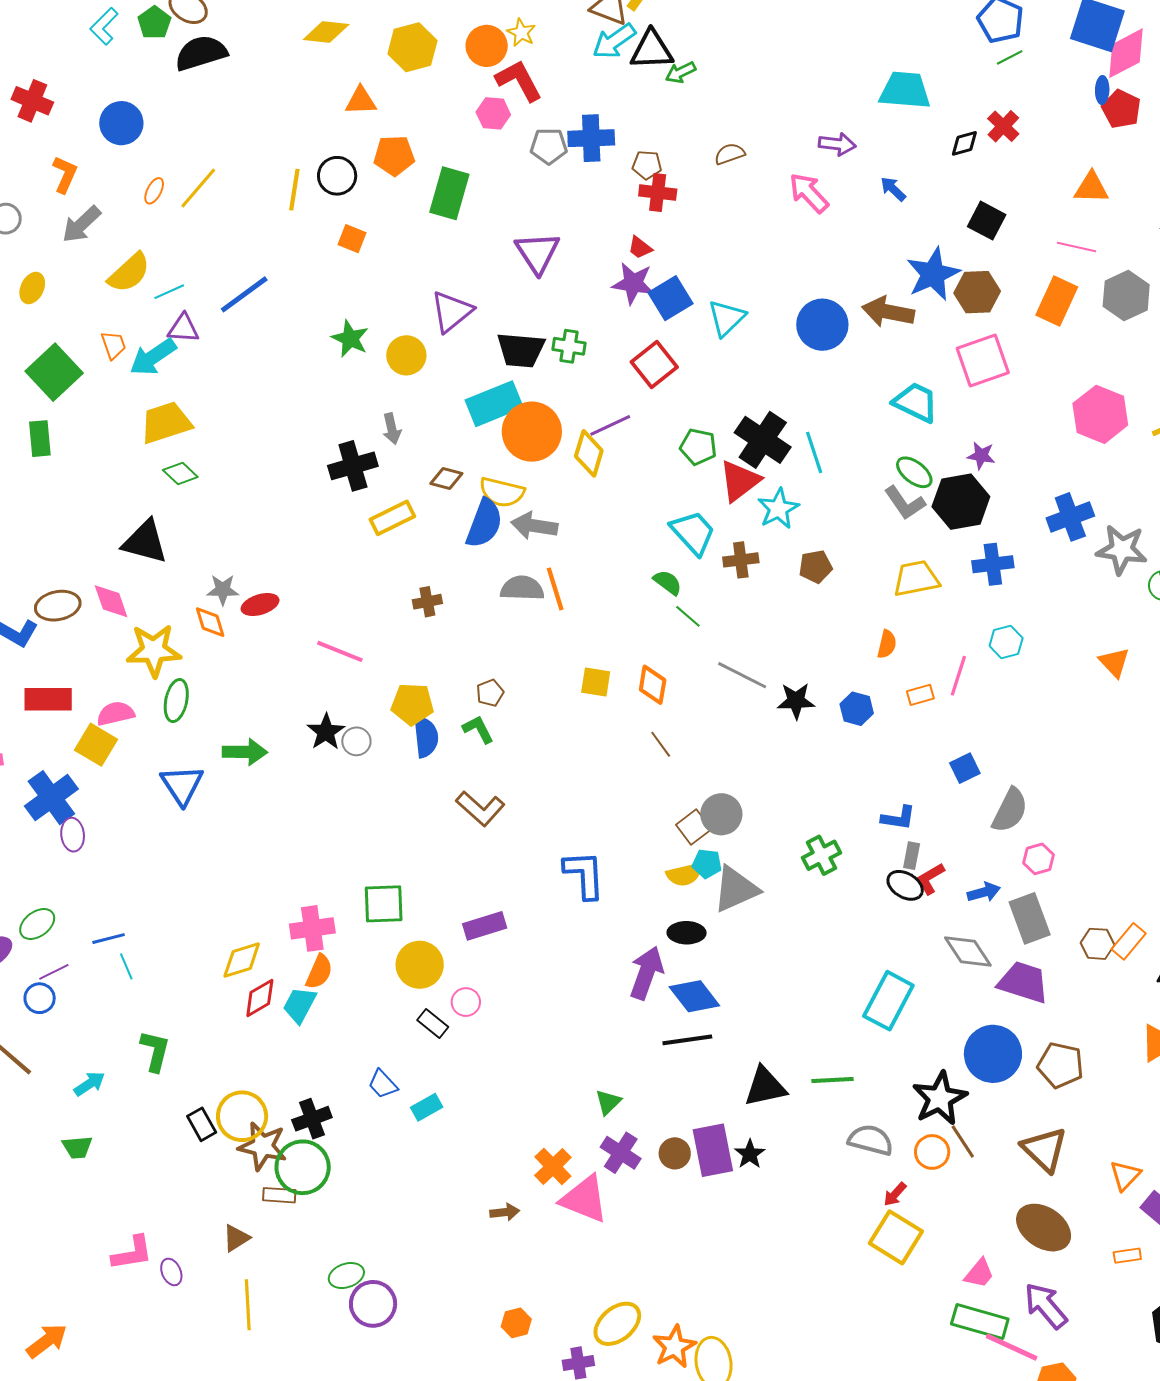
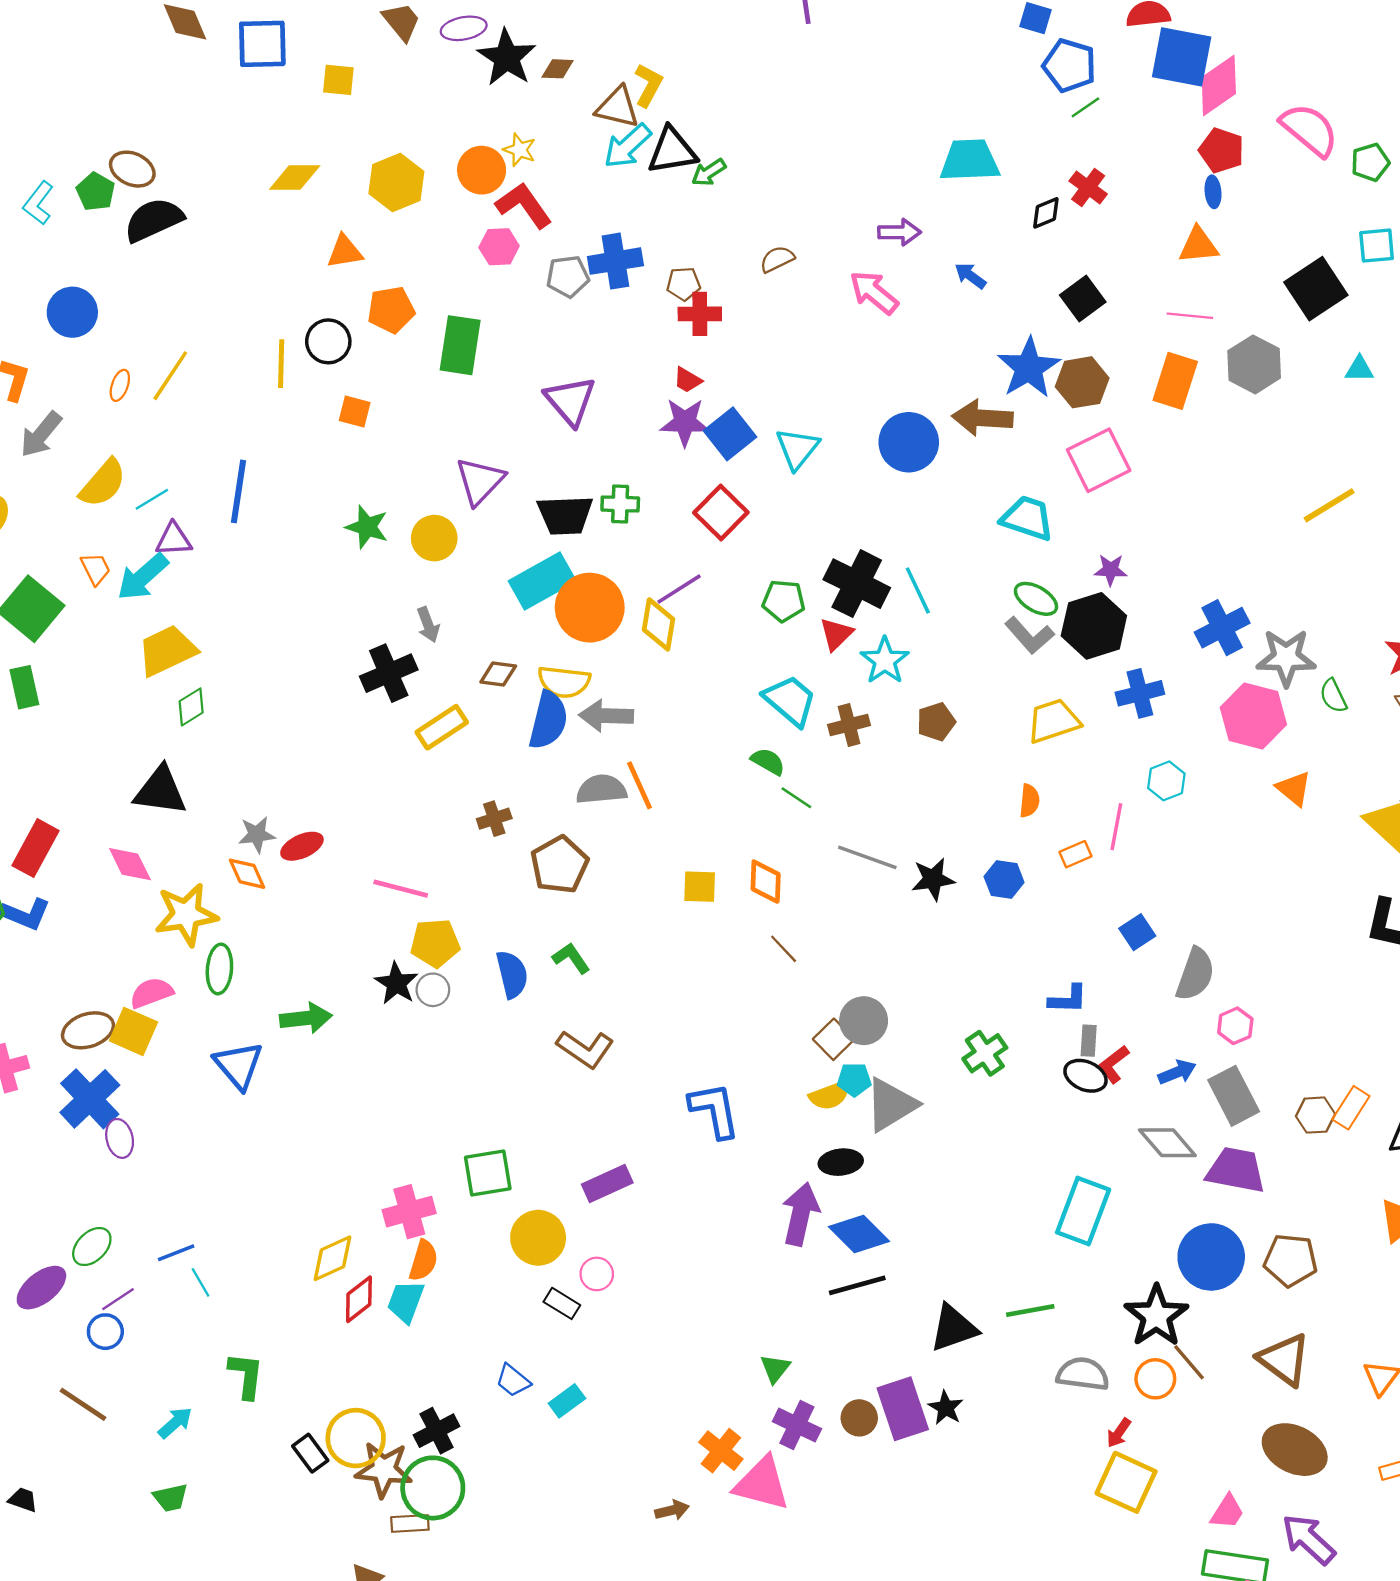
blue ellipse: (1102, 90) -> (1213, 192), moved
black square: (987, 221) -> (1083, 298), turned 33
blue line: (244, 294) -> (239, 491), turned -38
pink hexagon: (1100, 414) -> (1253, 716), moved
green diamond: (180, 473) -> (191, 707), turned -68
red triangle: (740, 481) -> (836, 634), size x0.7
brown ellipse: (58, 606) -> (88, 1030), moved
brown pentagon: (490, 693) -> (559, 865), moved, size x1.8
red rectangle: (48, 699) -> (36, 848), moved, turned -54
yellow pentagon: (412, 704) -> (435, 943), moved

